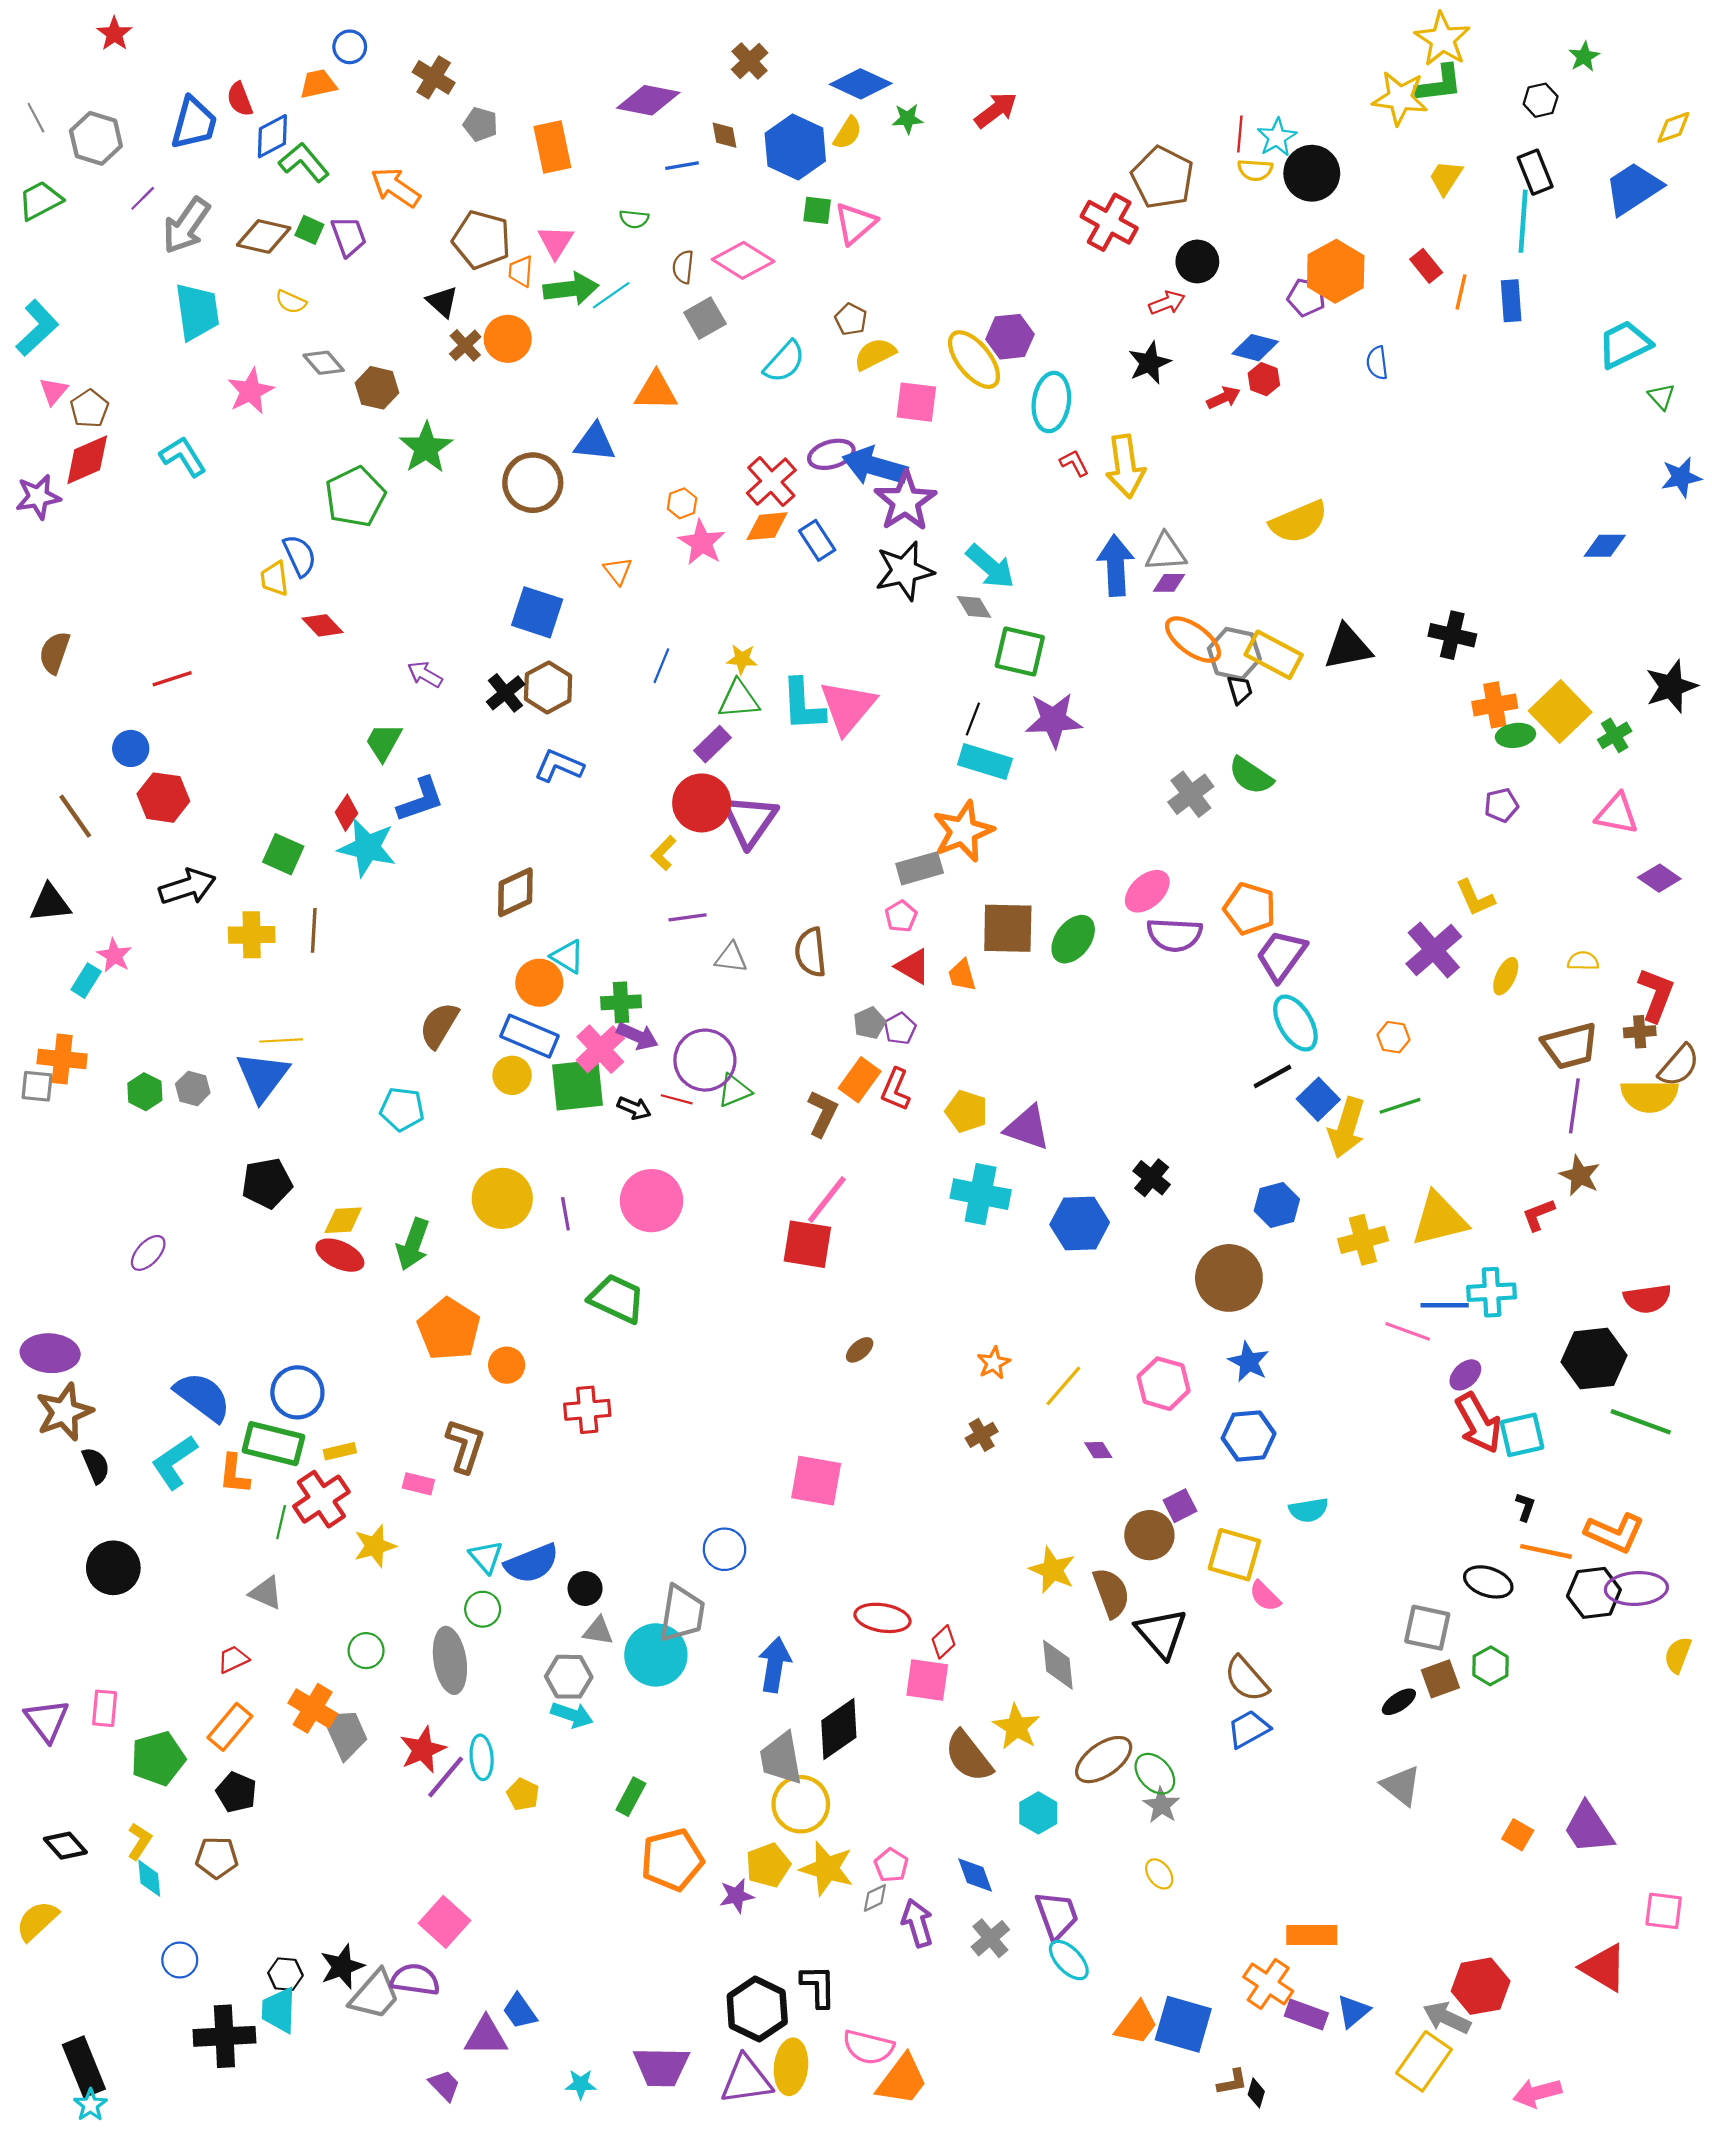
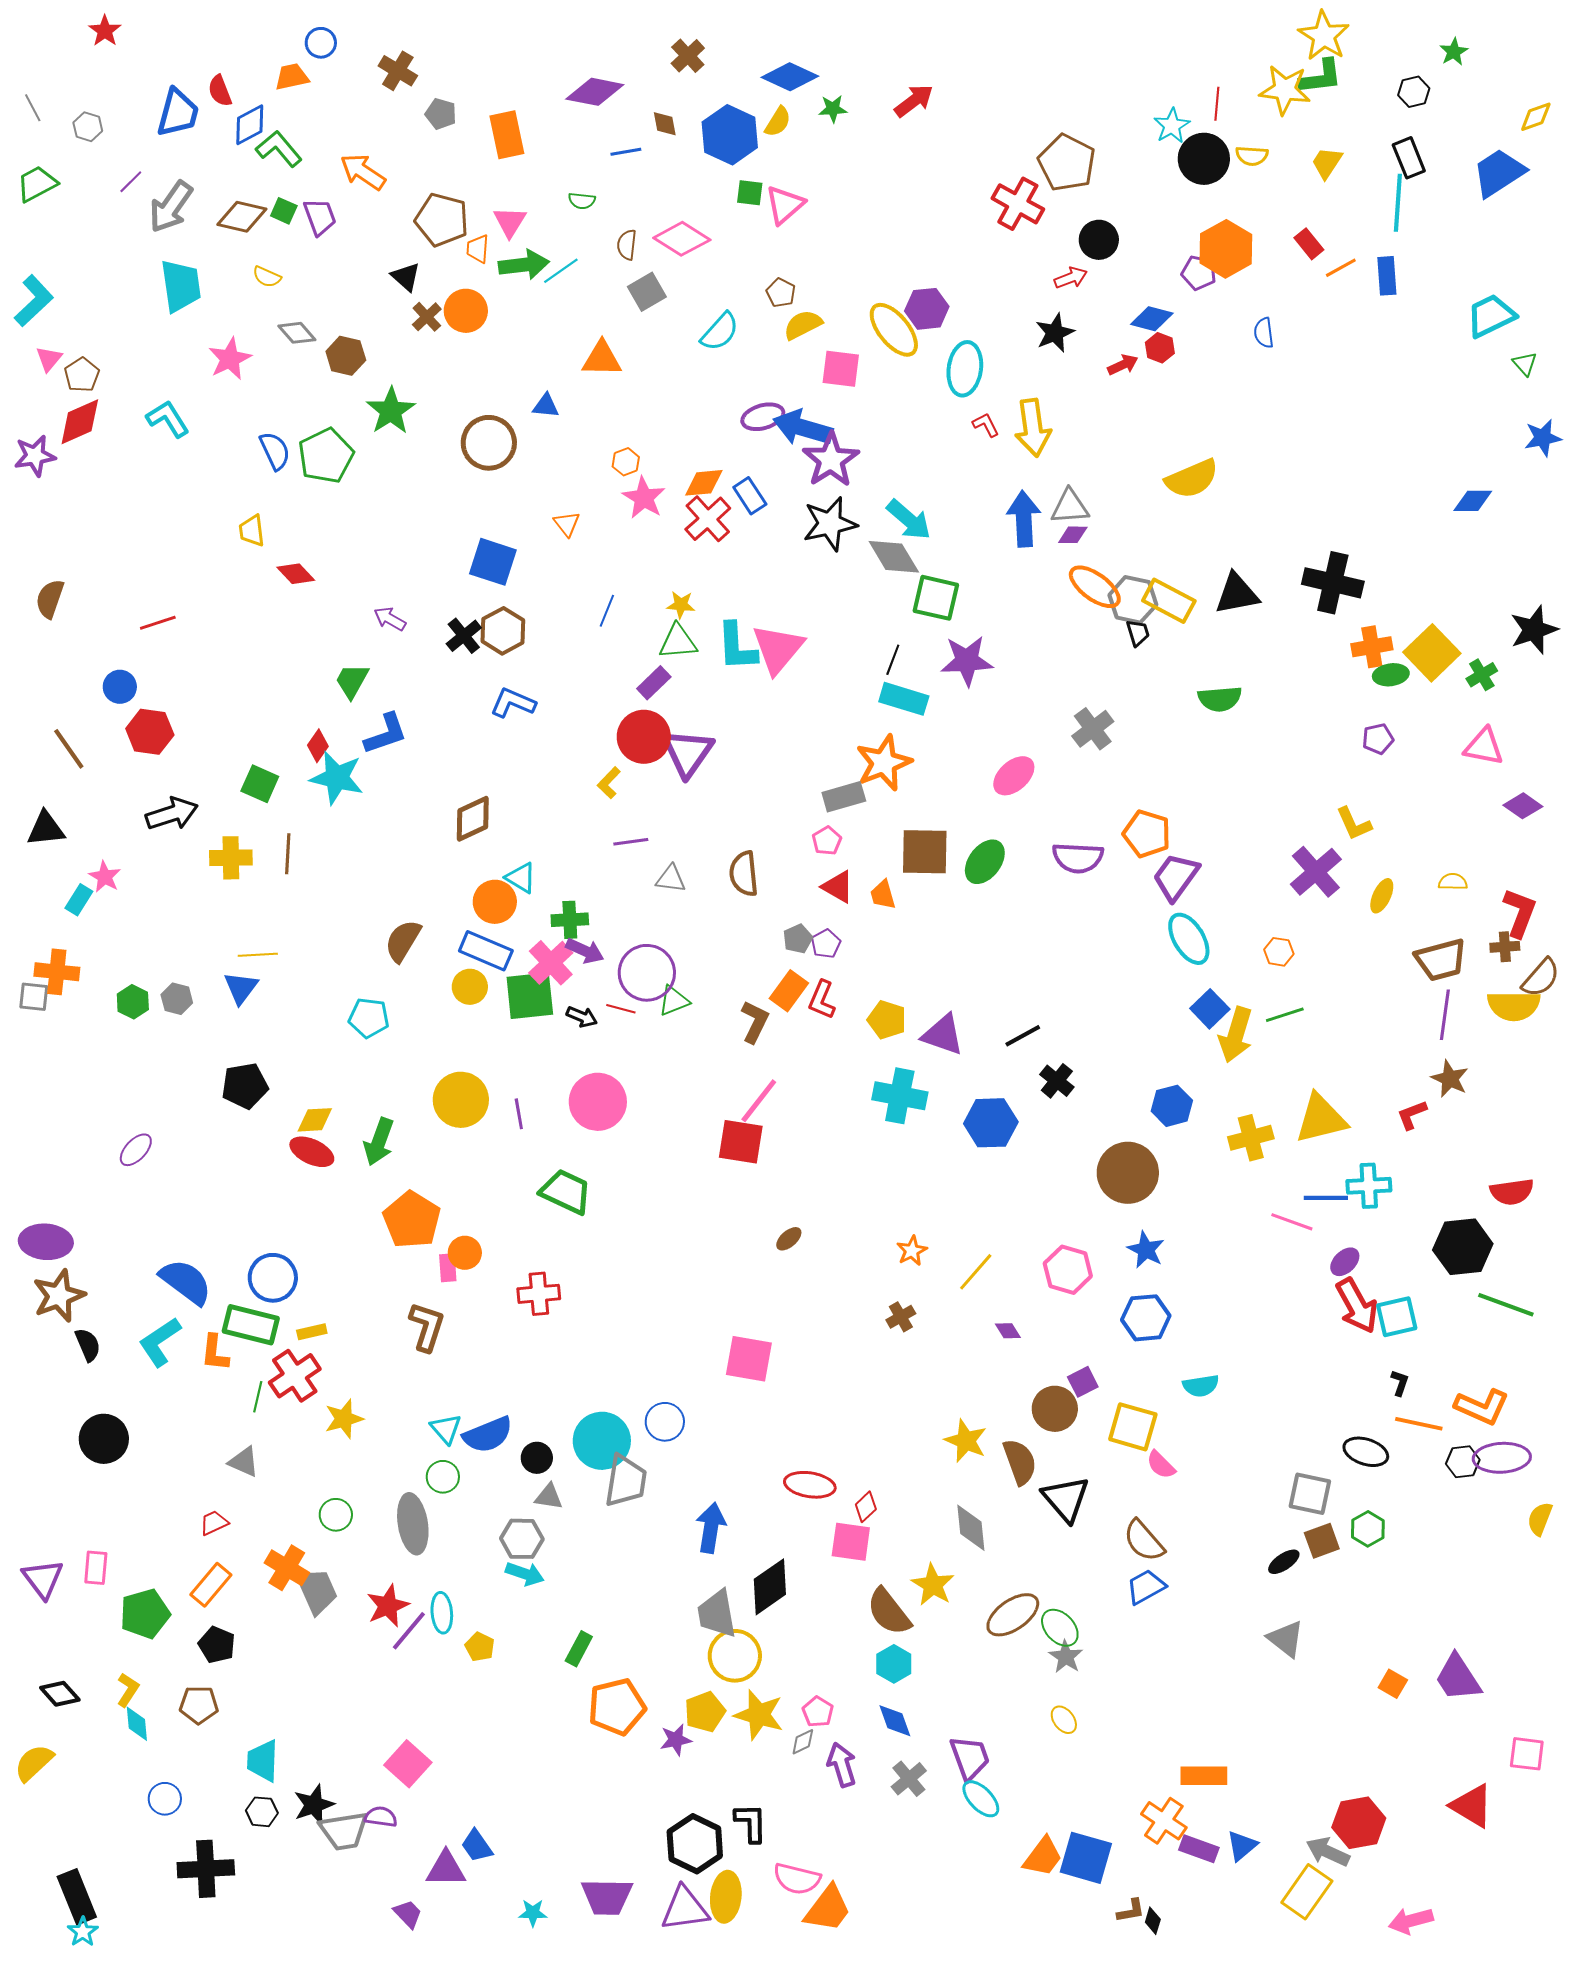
red line: (1240, 134) -> (1217, 104), moved
gray hexagon: (96, 138) -> (88, 127), size x0.6
yellow semicircle: (1255, 170) -> (1252, 156), moved
orange line: (1461, 292) -> (1341, 268), turned 48
blue triangle: (595, 442) -> (546, 406), size x0.7
red cross: (771, 482) -> (708, 519), moved
blue semicircle: (300, 556) -> (275, 451), moved
gray diamond: (974, 607) -> (894, 557), size x1.6
black cross: (1452, 635) -> (1333, 583), size x1.4
green semicircle: (1251, 776) -> (1220, 699), moved, turned -39
pink ellipse: (1147, 891) -> (1014, 776), moved
blue triangle: (263, 1076) -> (241, 988), size x0.7
black line: (1273, 1076) -> (1023, 1036), moved
pink rectangle: (418, 1484) -> (448, 1268), moved, turned 72
black hexagon: (1594, 1593) -> (1463, 1462), size x0.7
cyan circle: (656, 1655) -> (602, 1441), moved
cyan hexagon: (1038, 1813) -> (894, 1664), moved
purple semicircle: (415, 1980) -> (381, 1817), size x0.7
gray trapezoid: (375, 1995) -> (344, 1831), turned 40
cyan trapezoid: (279, 2010) -> (263, 1761), moved

